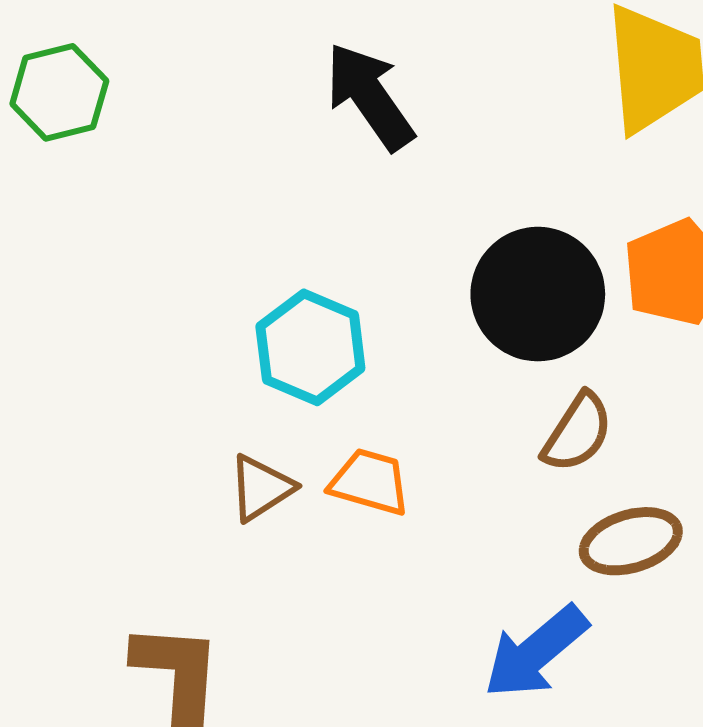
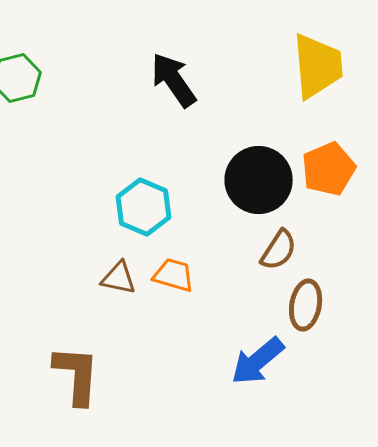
brown triangle: (261, 488) -> (119, 278), turned 45
brown ellipse: (631, 541) -> (306, 305), turned -63

